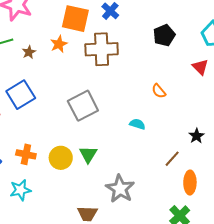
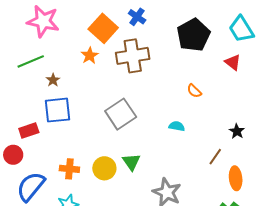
orange square: (75, 19) -> (103, 28), turned 36
black pentagon: (164, 35) -> (193, 35), size x1.5
brown star: (29, 52) -> (53, 80), moved
blue square: (21, 95) -> (58, 110), turned 32

